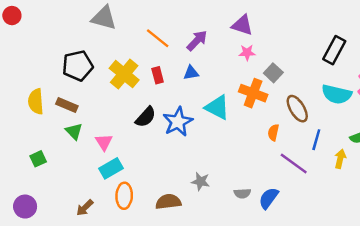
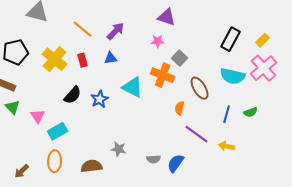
purple triangle: (242, 25) -> (167, 17), moved
blue star: (178, 122) -> (100, 99), size x0.7
blue line: (316, 140) -> (227, 114), moved
yellow arrow: (340, 159) -> (227, 146), moved, turned -91
cyan rectangle: (111, 168) -> (58, 131), moved

